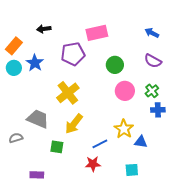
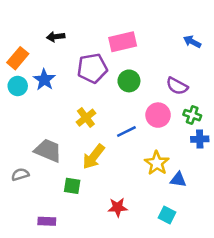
purple semicircle: (153, 61) -> (177, 86), moved
green circle: (115, 65) -> (129, 81), moved
green cross: (152, 91) -> (192, 115), turned -32
yellow cross: (68, 93) -> (86, 118), size x0.7
blue line: (100, 144) -> (126, 131), moved
cyan square: (132, 170) -> (167, 215), turned 32

